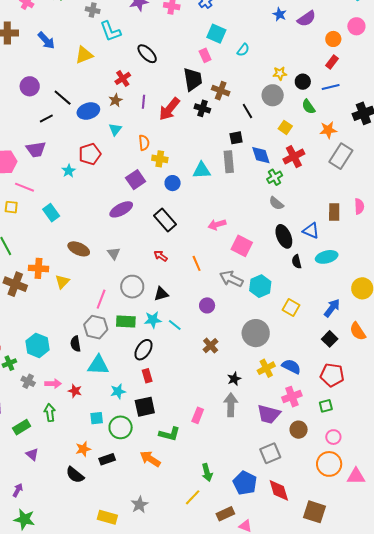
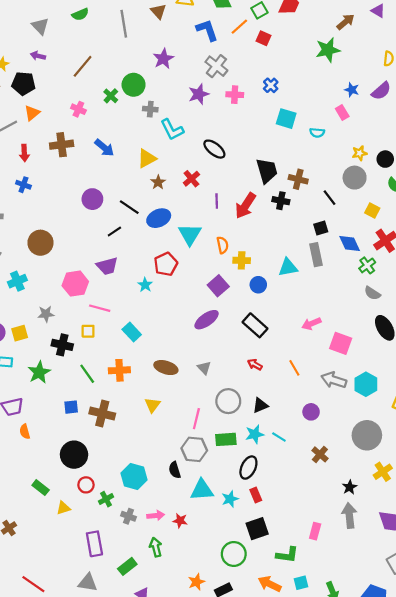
cyan semicircle: (243, 50) -> (317, 133), turned 64
pink rectangle: (205, 55) -> (342, 113), moved
brown star: (116, 100) -> (158, 182), moved
cyan triangle: (115, 129) -> (190, 234), size x1.6
orange cross: (38, 268) -> (119, 370), moved
cyan star: (118, 391) -> (230, 499), moved
cyan square: (97, 418) -> (301, 583), moved

